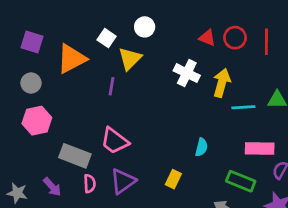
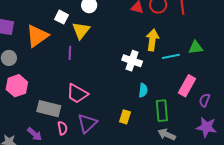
white cross: (187, 73) -> (132, 61), moved
pink rectangle: (260, 148) -> (187, 86), turned -55
green rectangle: (241, 181) -> (162, 111), moved, turned 70

